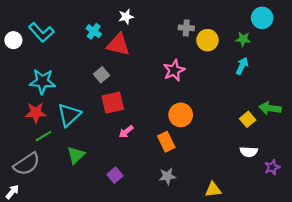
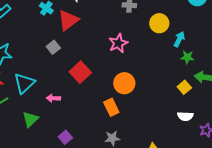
green star: (243, 39) -> (187, 57), moved
yellow circle: (207, 40) -> (159, 23), moved
red triangle: (118, 45) -> (68, 20), turned -50
red square: (113, 103) -> (80, 72), moved, turned -30
pink arrow: (126, 132) -> (53, 98), moved, turned 40

